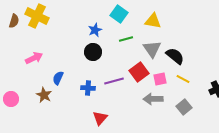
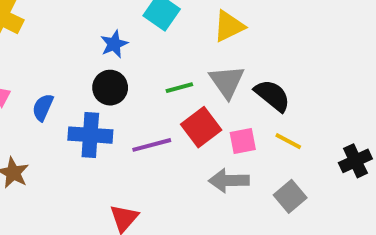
yellow triangle: (153, 21) -> (229, 26), turned -36
green line: (126, 39) -> (179, 88), moved
blue semicircle: (58, 78) -> (43, 107), moved
blue cross: (88, 88) -> (90, 135), moved, size x1.5

